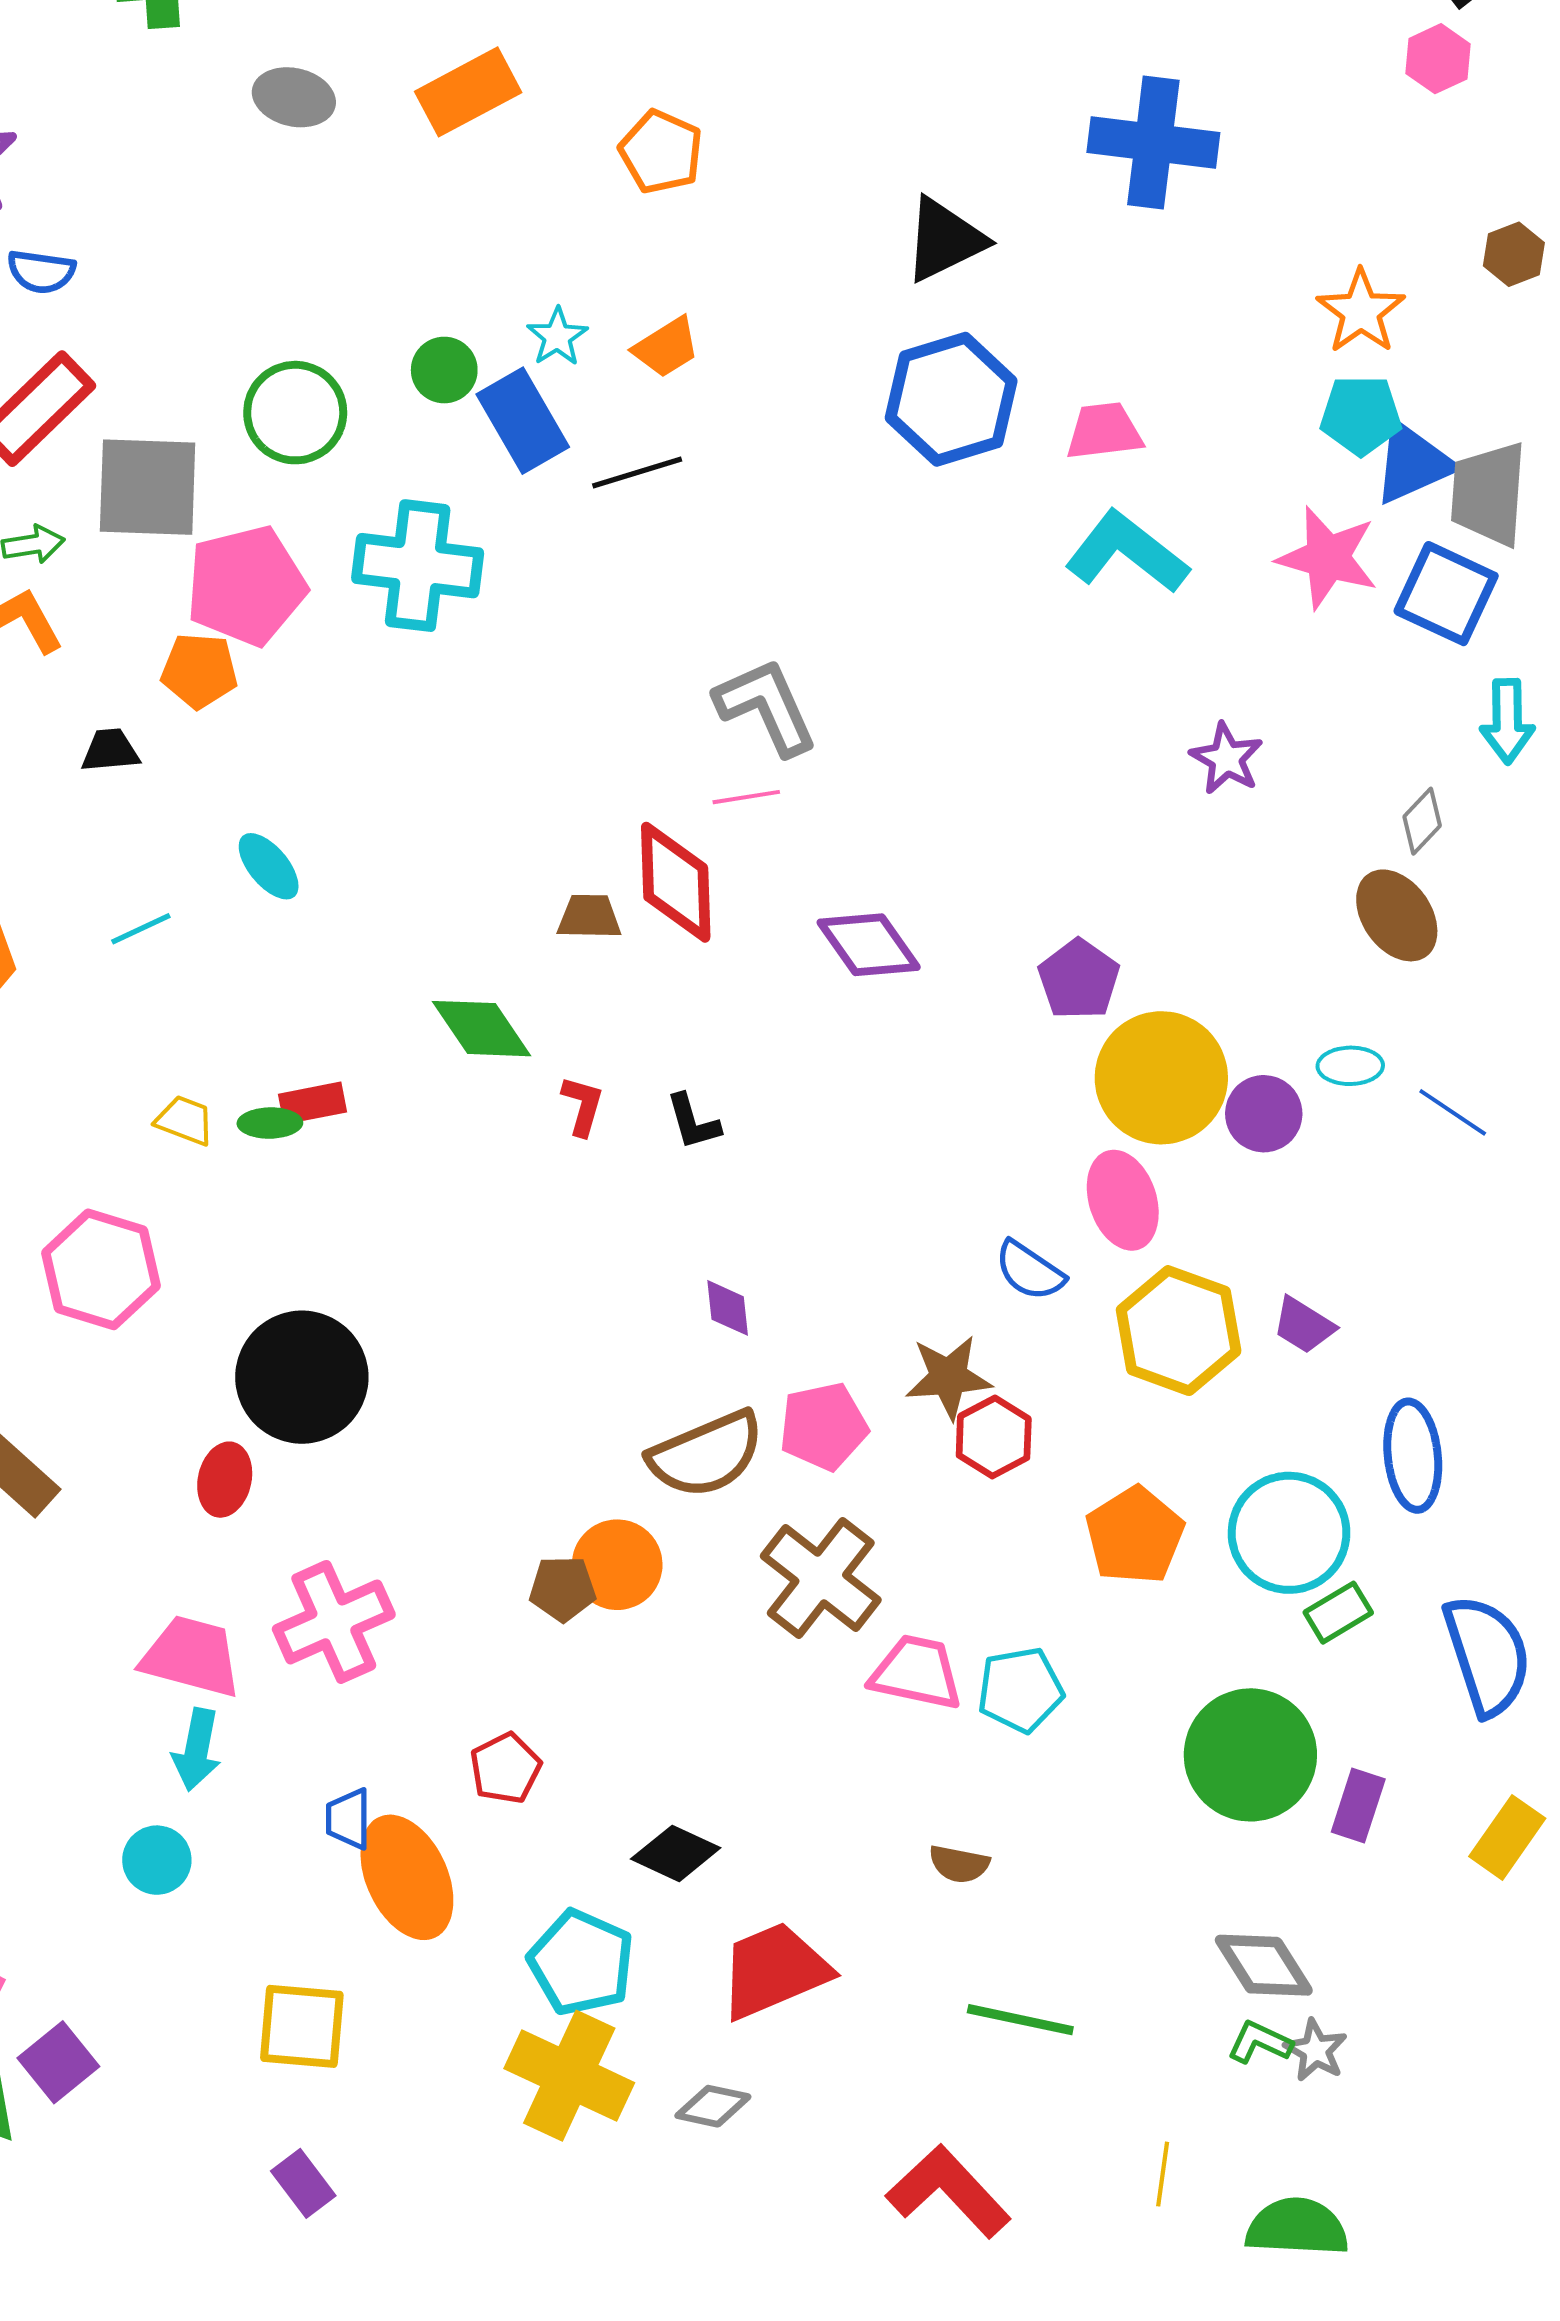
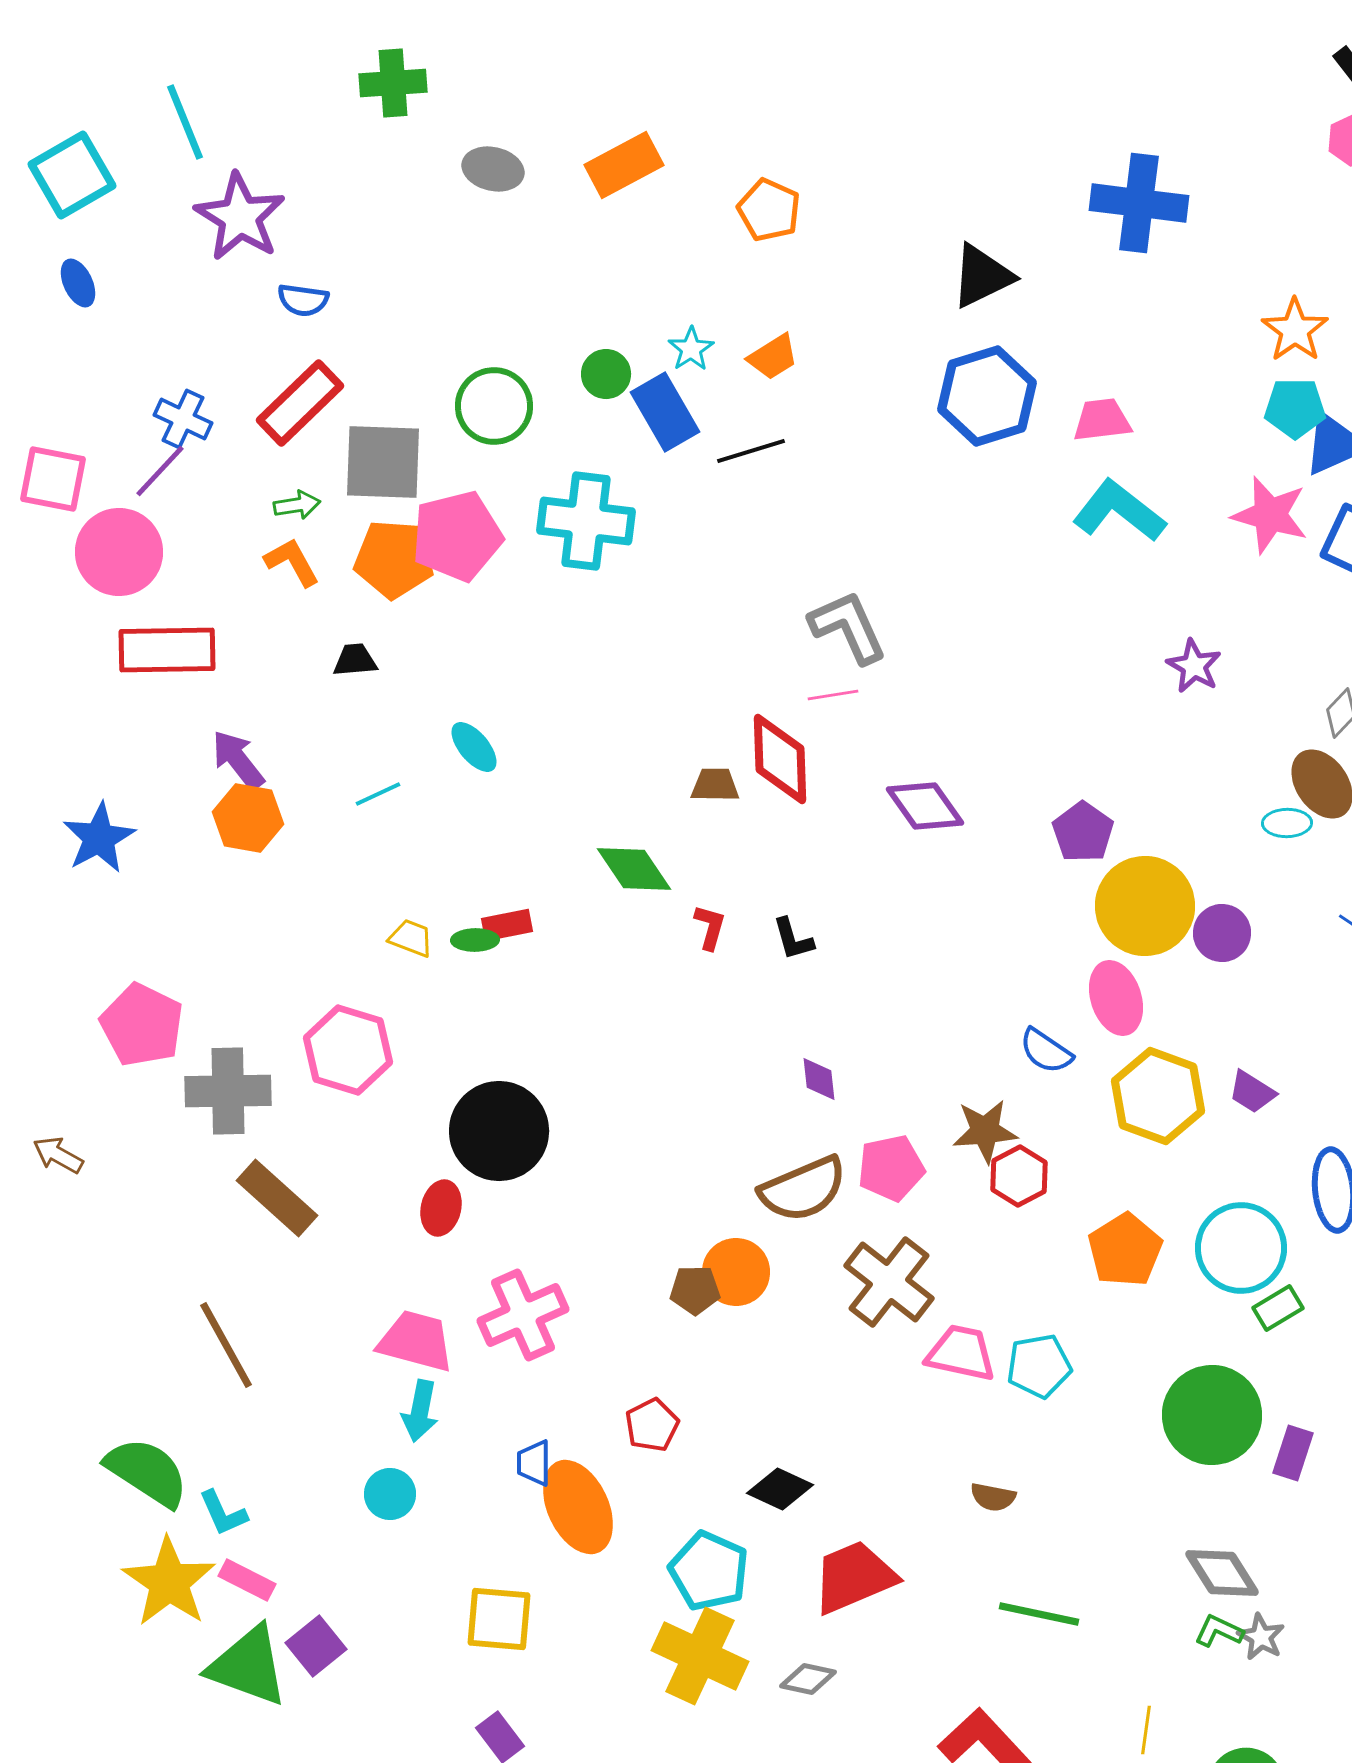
orange pentagon: (199, 671) -> (394, 559), moved, size x1.4
cyan ellipse: (1350, 1066) -> (1287, 823), moved

